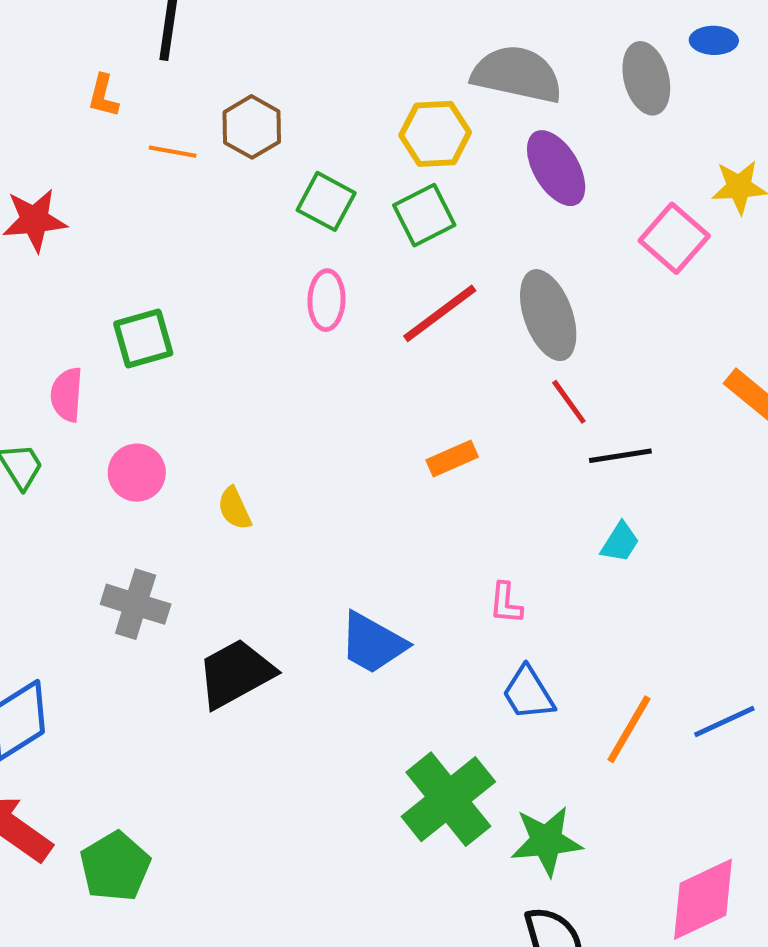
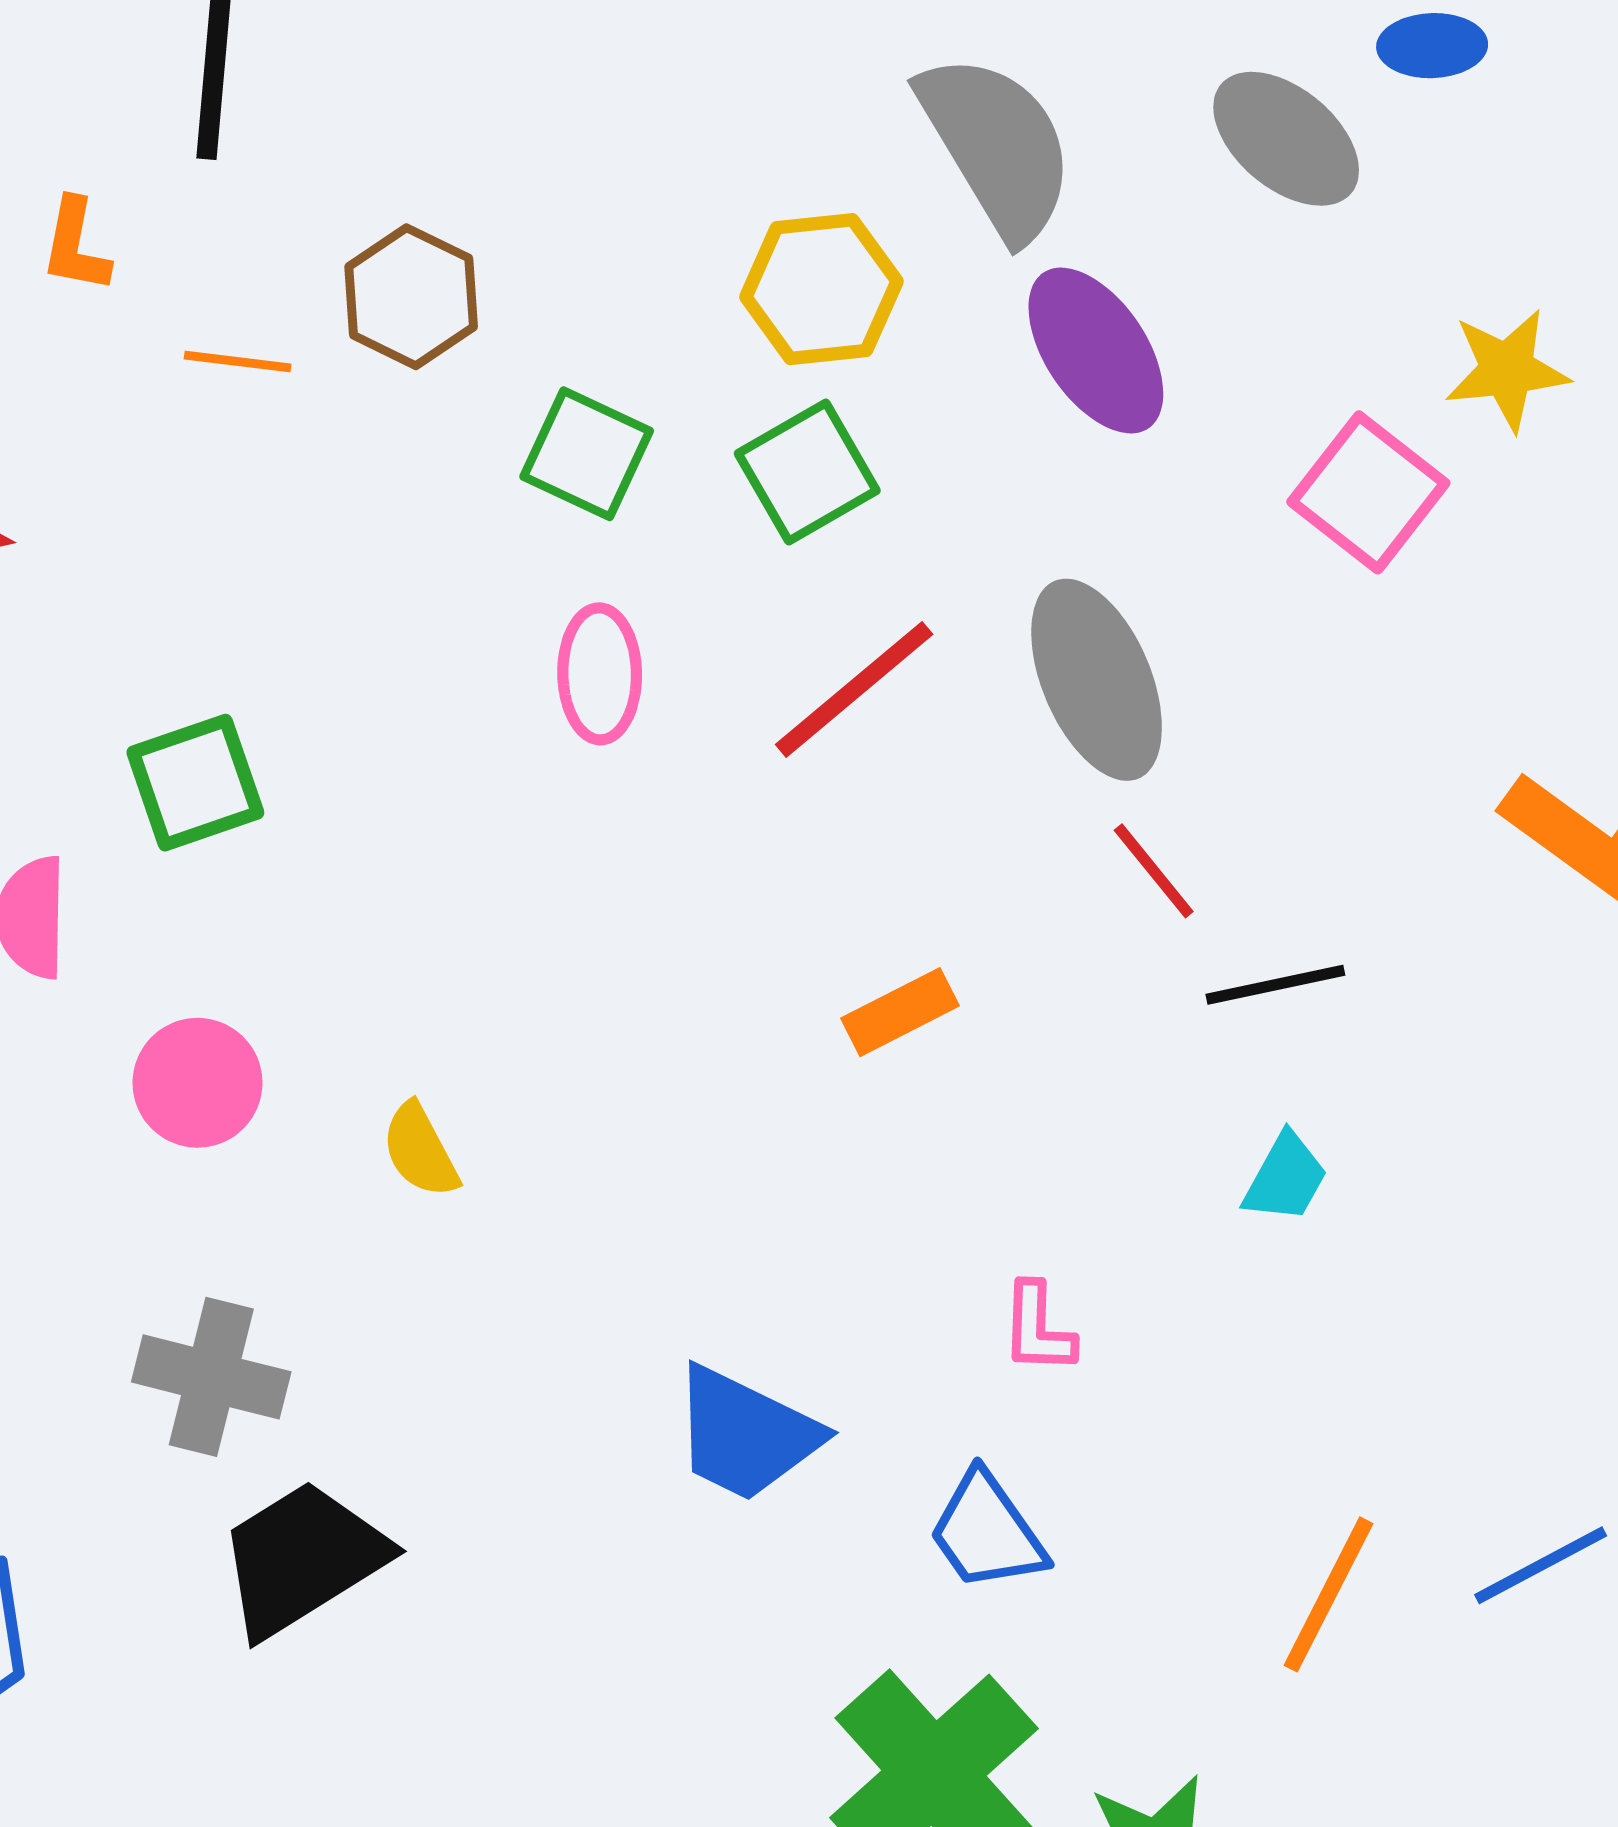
gray semicircle: (517, 74) -> (997, 146), turned 50
gray ellipse: (646, 78) -> (1286, 139), turned -32
black trapezoid: (236, 673) -> (302, 1559), moved
blue trapezoid: (528, 693) -> (987, 1532), moved

